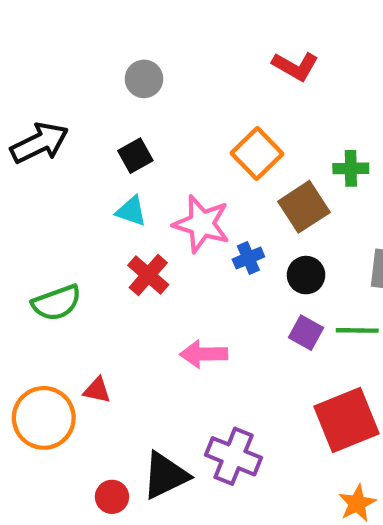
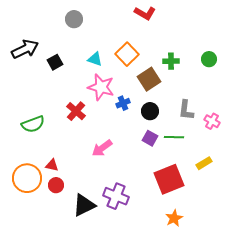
black square: (135, 156) -> (55, 62), moved
cyan triangle: (131, 211) -> (95, 59), moved
pink arrow: (204, 354) -> (102, 148), turned -35
red circle: (112, 497) -> (56, 185), moved

